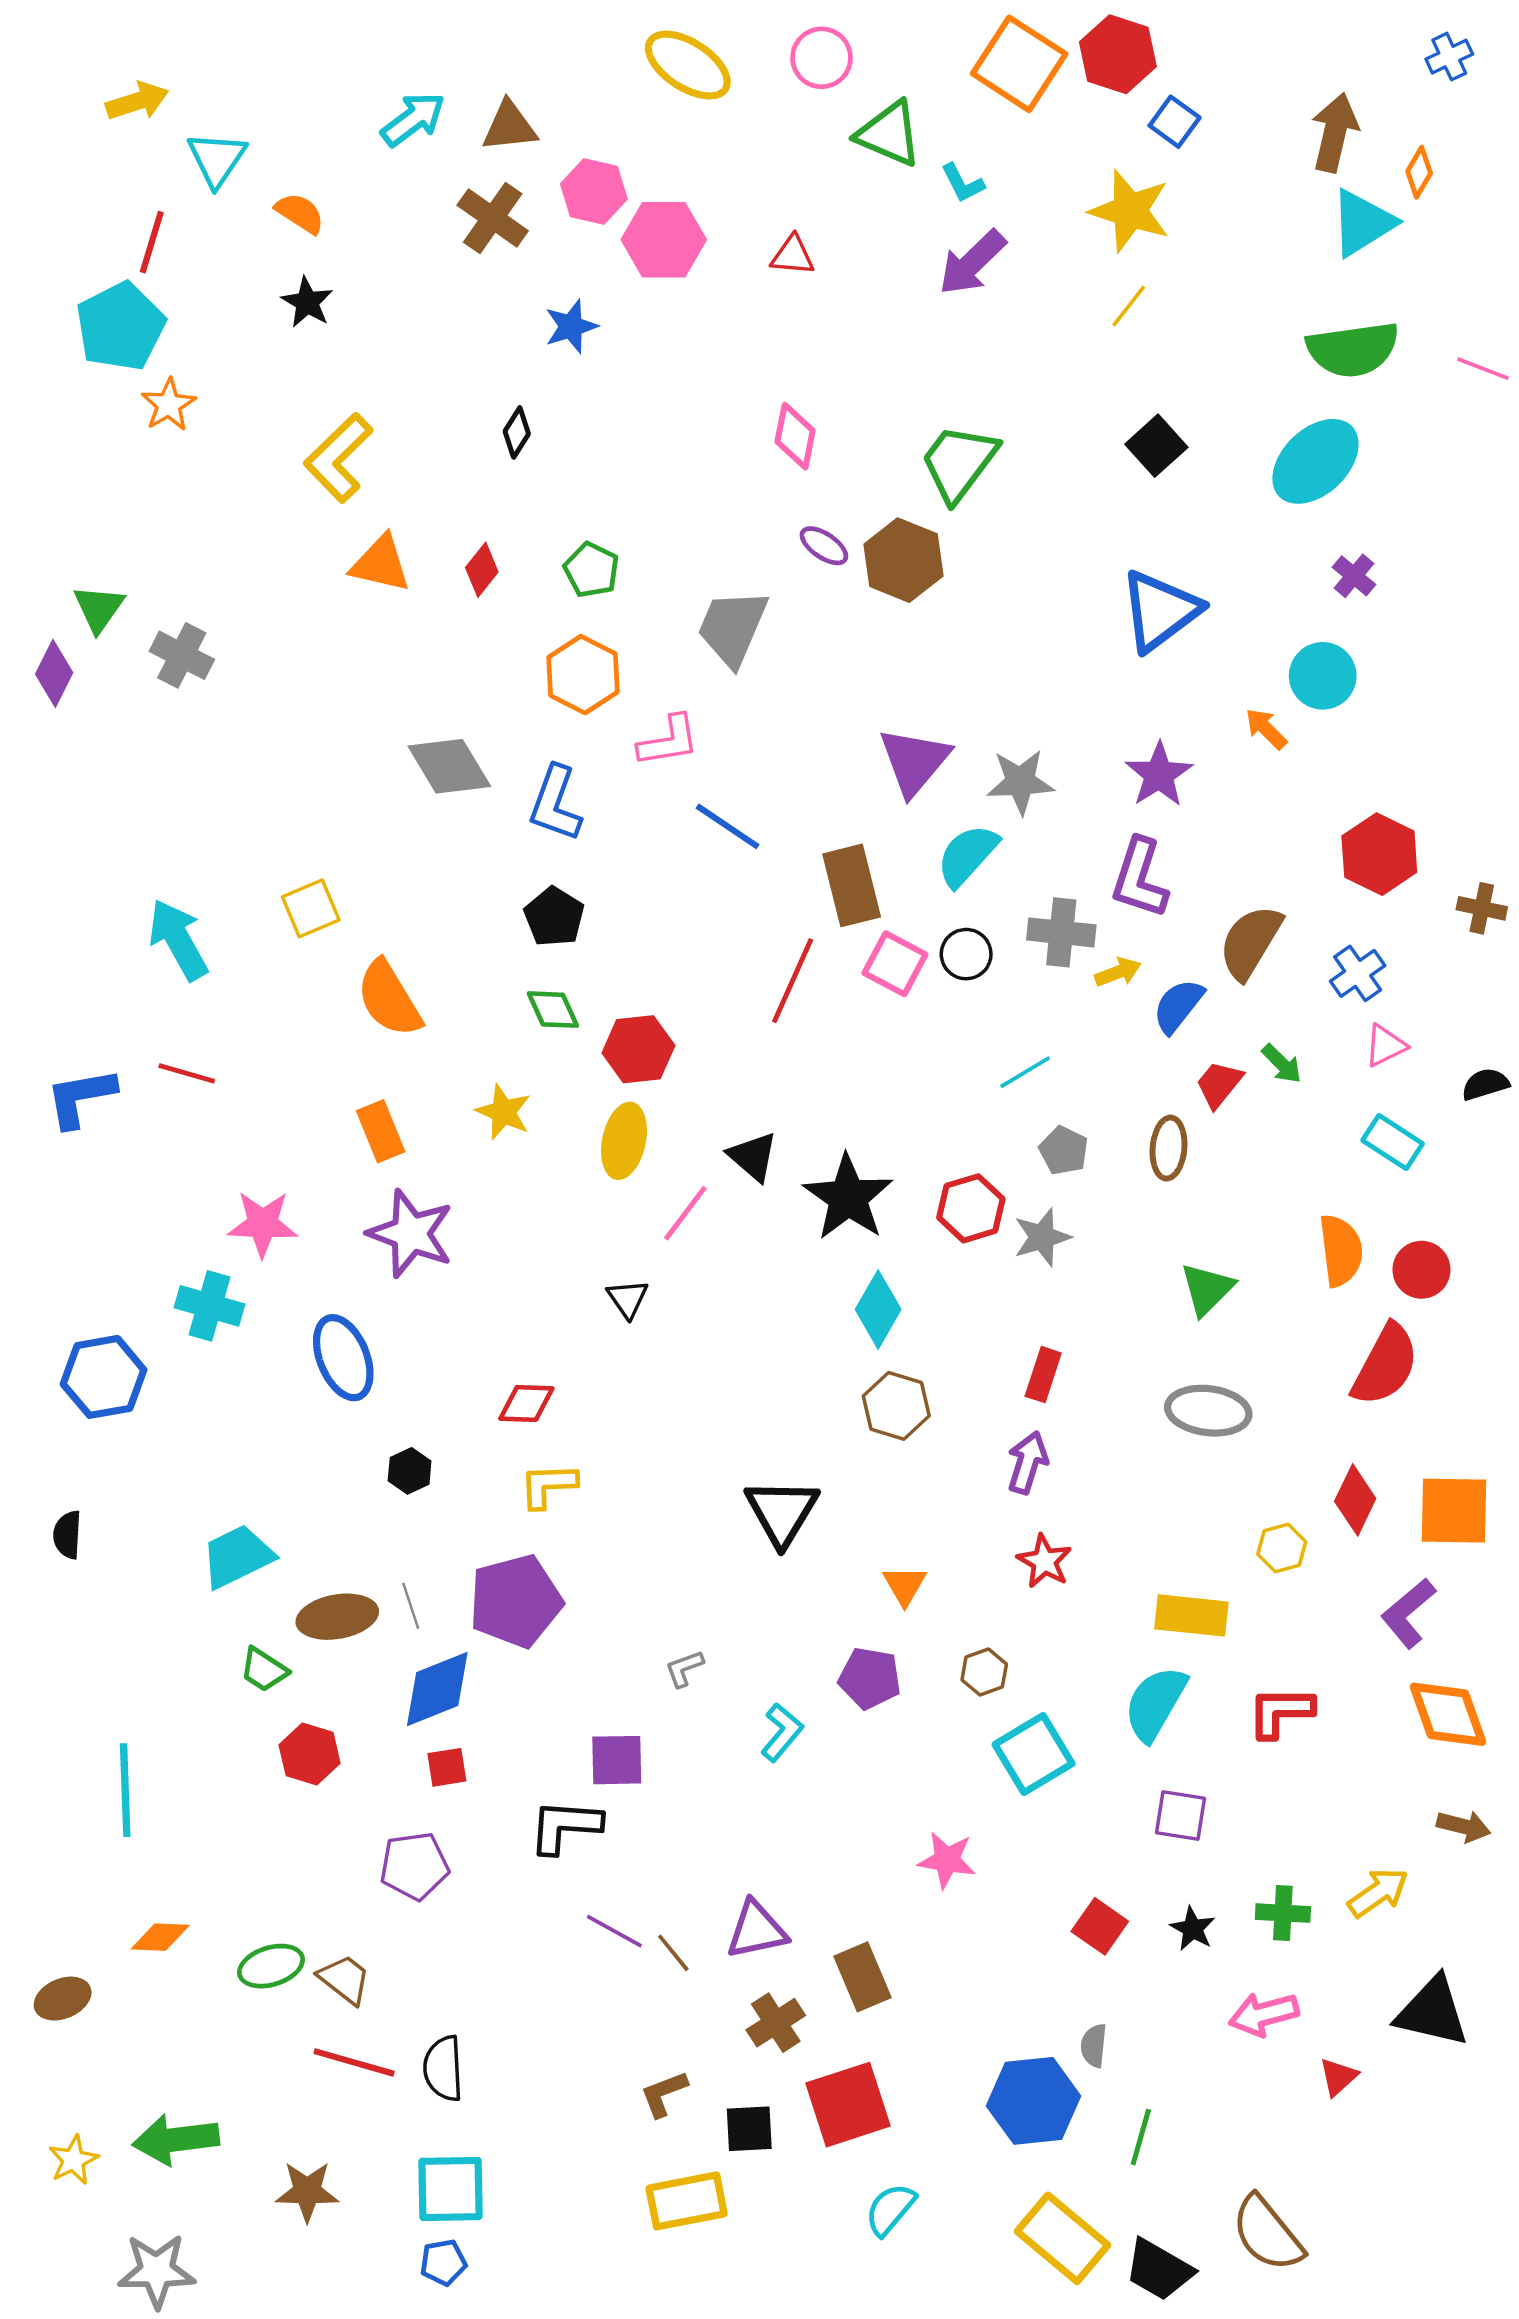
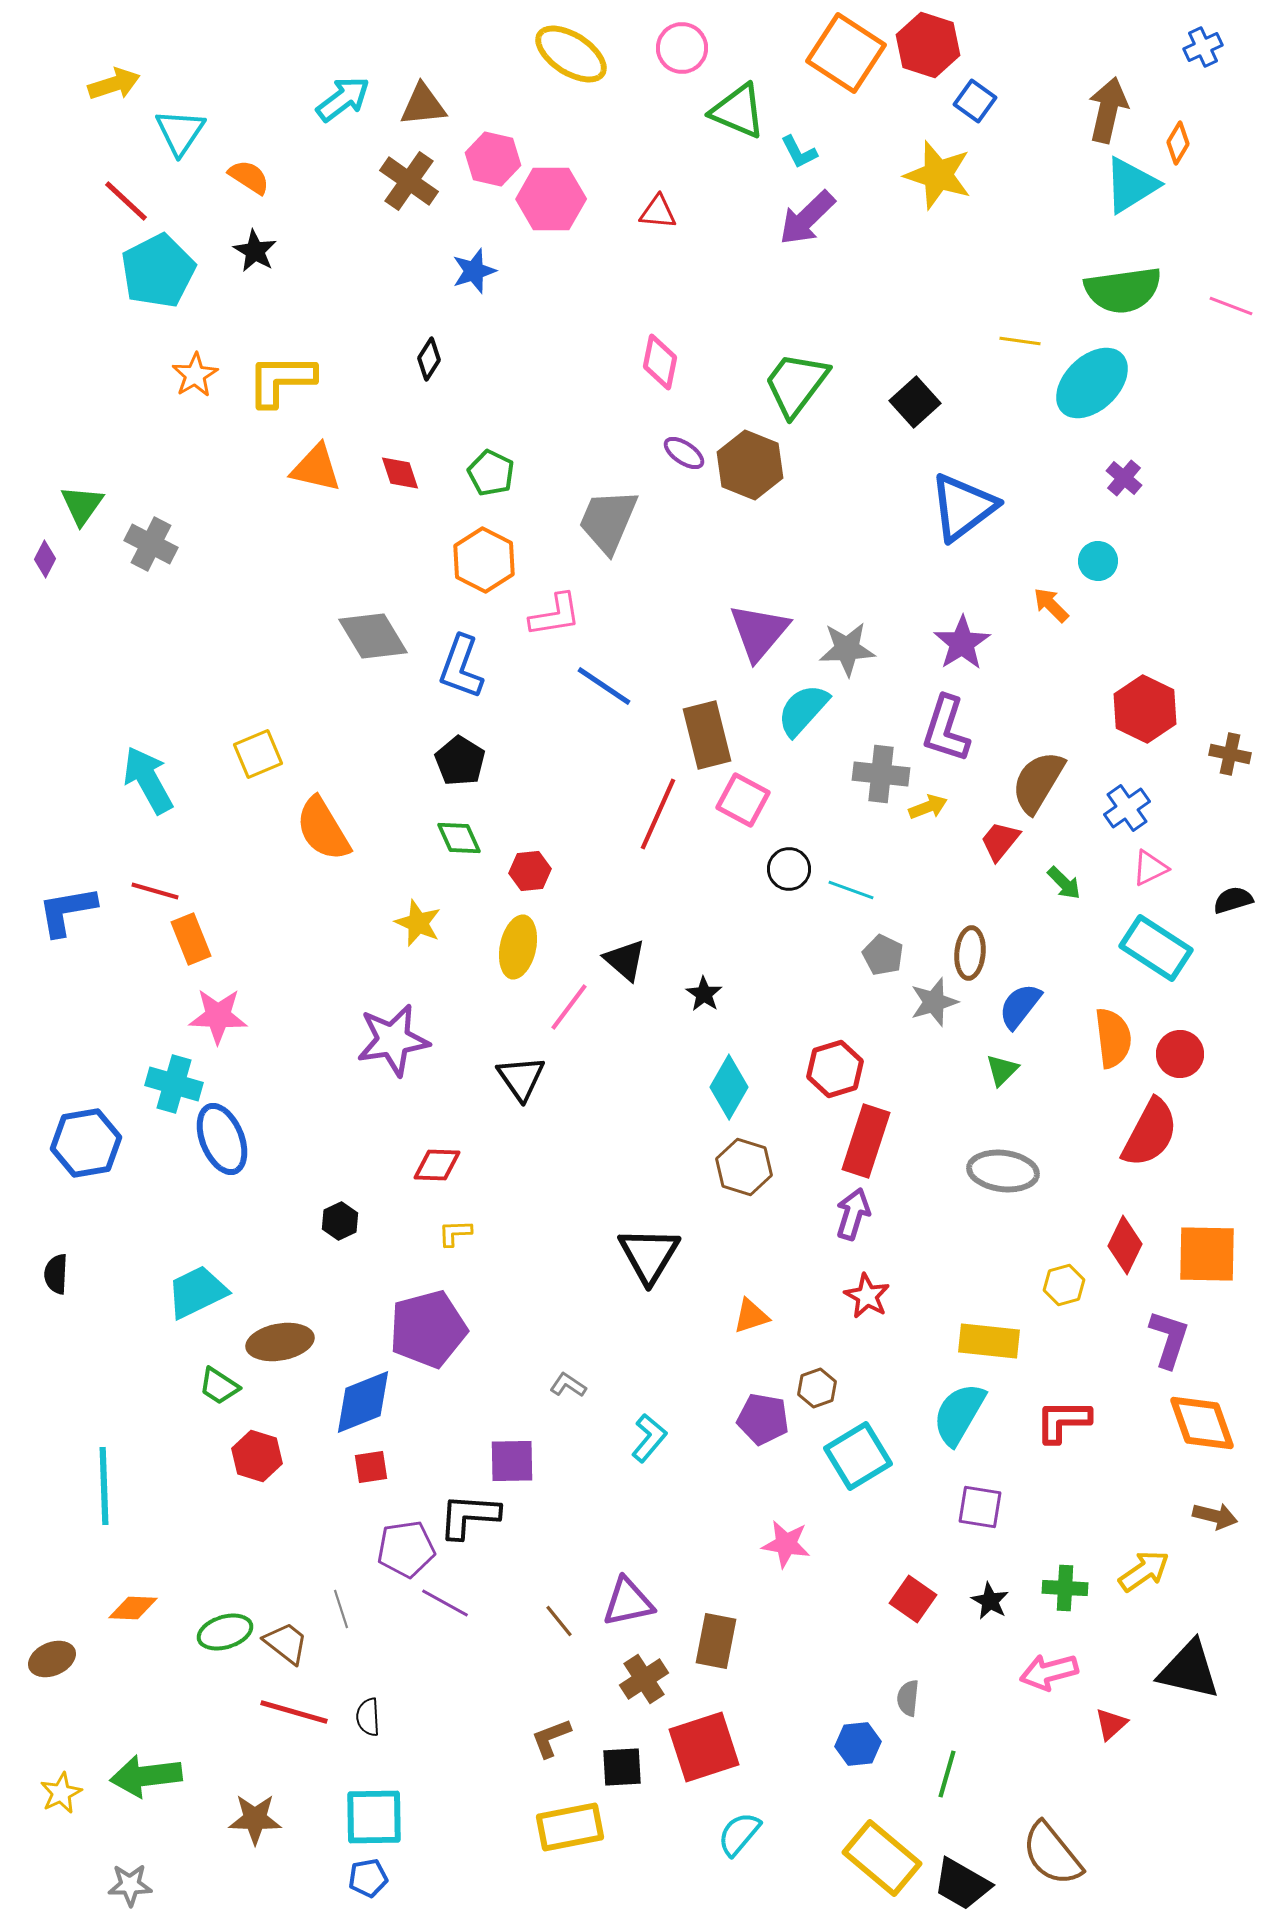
red line: (152, 242) -> (126, 201), turned -64
yellow line: (1129, 306) -> (1020, 341), moved, turned 60
cyan pentagon: (120, 326) -> (158, 271), moved
orange star: (169, 405) -> (195, 375), moved
black square: (1156, 446) -> (915, 402), moved
yellow L-shape: (338, 458) -> (281, 380), turned 44
red diamond: (482, 570) -> (400, 473), turned -57
purple diamond: (54, 673) -> (45, 559), size x0.7
cyan circle: (1323, 676) -> (1098, 561), size x0.7
black circle: (966, 954) -> (789, 869), moved
blue semicircle: (1178, 1006) -> (1020, 1006), moved
red hexagon: (638, 1049) -> (530, 871), size x0.7
cyan line: (1025, 1072) -> (851, 890), turned 51
red trapezoid: (1219, 1084) -> (1000, 841), moved
orange rectangle: (381, 1131) -> (191, 939), moved
cyan rectangle: (1393, 1142) -> (1156, 948), size x1.4
black star: (848, 1197) -> (704, 994), size x0.5
red hexagon: (971, 1208) -> (835, 1069), moved
purple star: (411, 1234) -> (393, 1040), moved, turned -30
gray star: (1042, 1237) -> (934, 1002), moved
green triangle: (1207, 1289) -> (1002, 1070), size x0.7
black triangle: (628, 1299) -> (521, 1078), size x1.4
blue ellipse: (343, 1358) -> (222, 1139), moved
red rectangle: (1043, 1375) -> (866, 1141), size x1.6
yellow L-shape: (548, 1485) -> (455, 1233), size x0.7
orange triangle: (905, 1585) -> (751, 1316), turned 42
gray line: (411, 1606) -> (341, 1609), moved
purple L-shape: (1408, 1613) -> (1169, 1339), turned 148
gray L-shape: (684, 1668) -> (568, 1385), turned 54
purple pentagon: (870, 1678) -> (763, 1419), moved
purple pentagon: (414, 1866) -> (406, 1549), moved
purple line: (614, 1931) -> (445, 1603), moved
brown rectangle: (863, 1977) -> (716, 1641), turned 34
black semicircle: (443, 2068) -> (368, 1717), size x0.7
blue hexagon: (1034, 2101) -> (858, 1744), size x0.6
gray star: (157, 2271) -> (130, 1885), size x0.7

